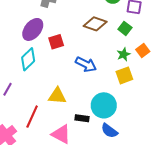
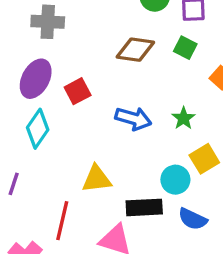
green star: (124, 54) -> (184, 118), moved
yellow square: (124, 75) -> (204, 159), moved
cyan circle: (104, 105) -> (175, 180), size x0.7
black rectangle: (82, 118) -> (144, 207), size x1.5

